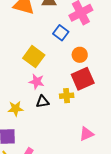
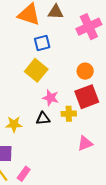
blue square: (61, 33) -> (42, 43), moved, turned 35
pink star: (37, 82) -> (51, 98), moved
pink triangle: (86, 134) -> (85, 143), moved

